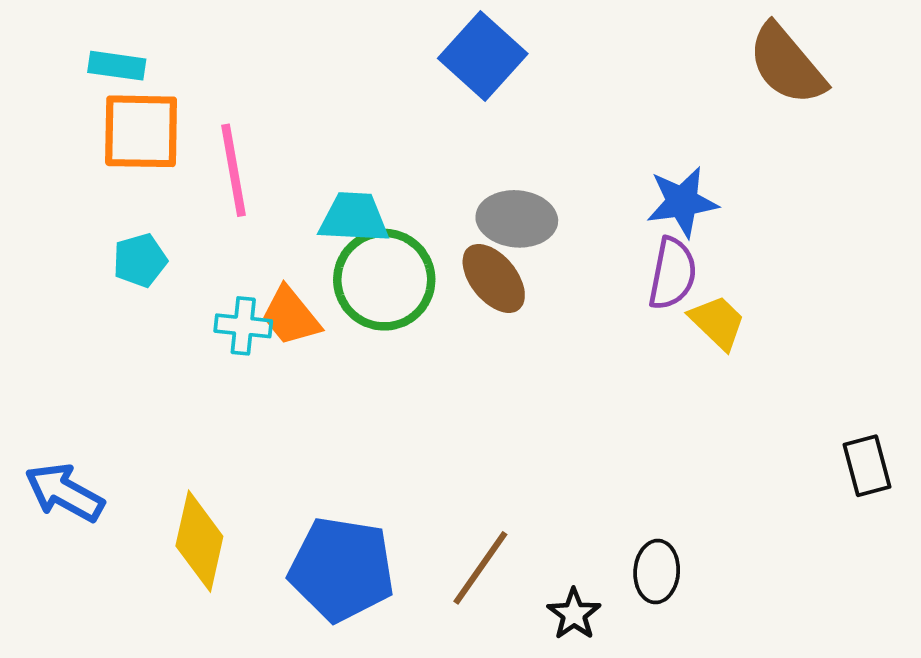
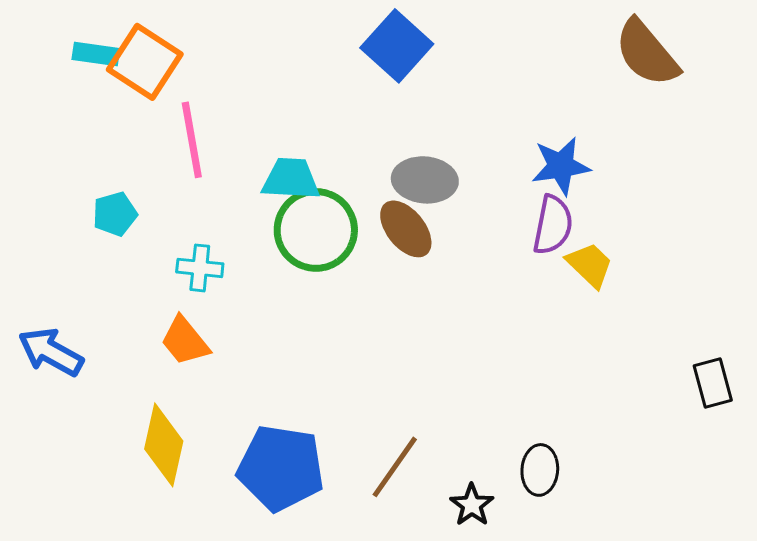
orange square: (141, 131) -> (145, 62), moved, turned 32
orange trapezoid: (291, 316) -> (185, 341), moved
blue arrow: (64, 492) -> (51, 352), moved

